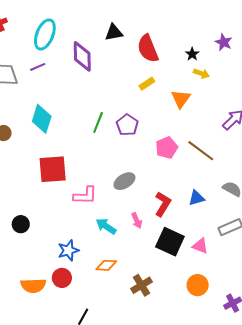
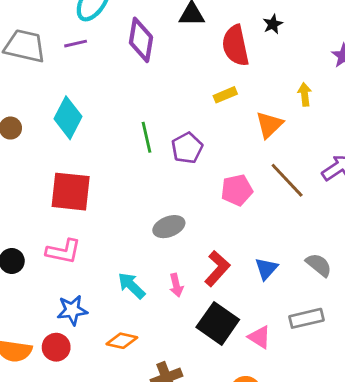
black star: (192, 54) -> (273, 24), moved
yellow arrow: (201, 74) -> (305, 94), turned -126
green line: (98, 123) -> (146, 137), turned -45
brown line: (201, 151) -> (287, 180), moved
pink L-shape: (85, 195) -> (63, 251), moved
blue triangle: (197, 198) -> (266, 269), turned -42

